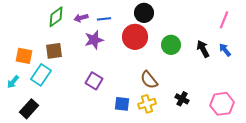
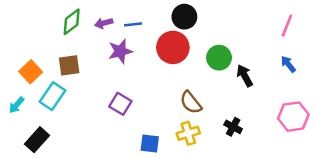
black arrow: (203, 49) -> (245, 76), moved
orange square: (24, 56) -> (31, 72), turned 36
blue square: (122, 104) -> (150, 144), moved
pink hexagon: (222, 104) -> (293, 117), moved

